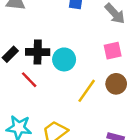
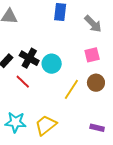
black cross: (38, 52) -> (29, 58), turned 30

